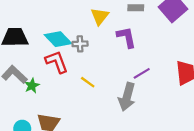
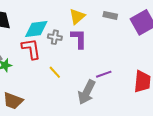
purple L-shape: (126, 37) -> (79, 39), moved
cyan diamond: (58, 39) -> (36, 29), turned -65

